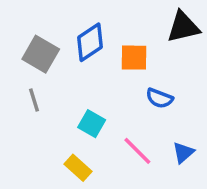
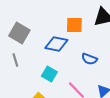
blue diamond: (90, 42) -> (56, 44), moved, turned 45
orange square: (134, 58) -> (74, 25), moved

